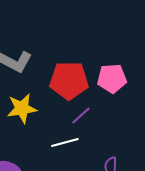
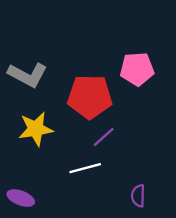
pink pentagon: (112, 78) -> (137, 69), moved

